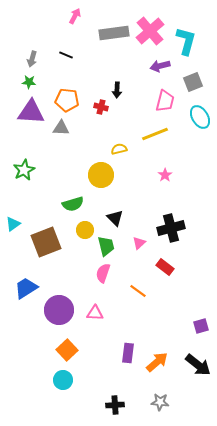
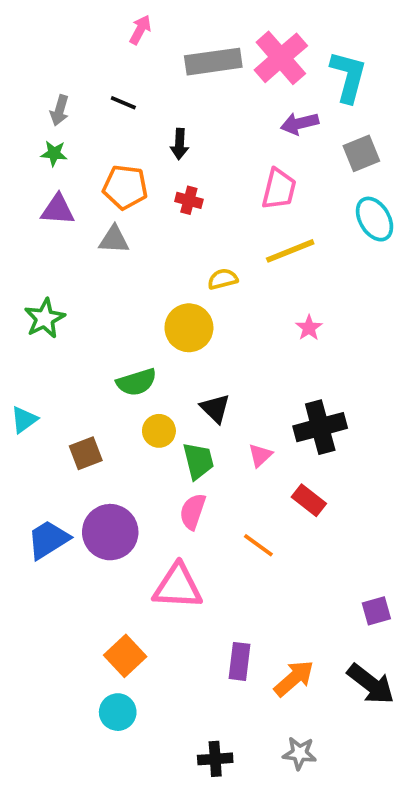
black arrow: (117, 90) -> (180, 144), moved
pink trapezoid: (165, 101) -> (279, 189), moved
purple triangle: (31, 112) -> (58, 210), size x0.7
brown square: (46, 242) -> (86, 453), size x0.6
purple circle: (59, 310) -> (110, 532), moved
pink triangle: (95, 313) -> (178, 586), size x1.6

